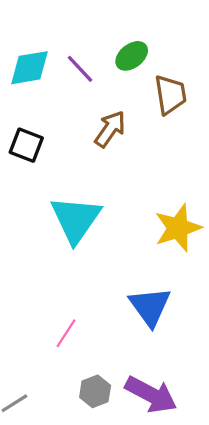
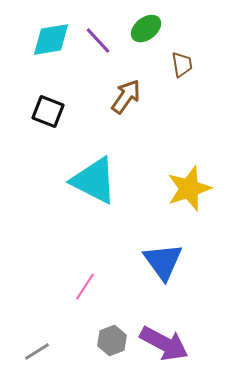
brown trapezoid: (170, 95) -> (182, 65), size x0.7
cyan triangle: (76, 219) -> (94, 181), turned -38

